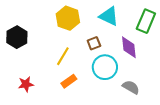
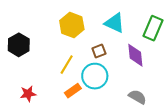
cyan circle: (105, 67) -> (95, 76), moved

